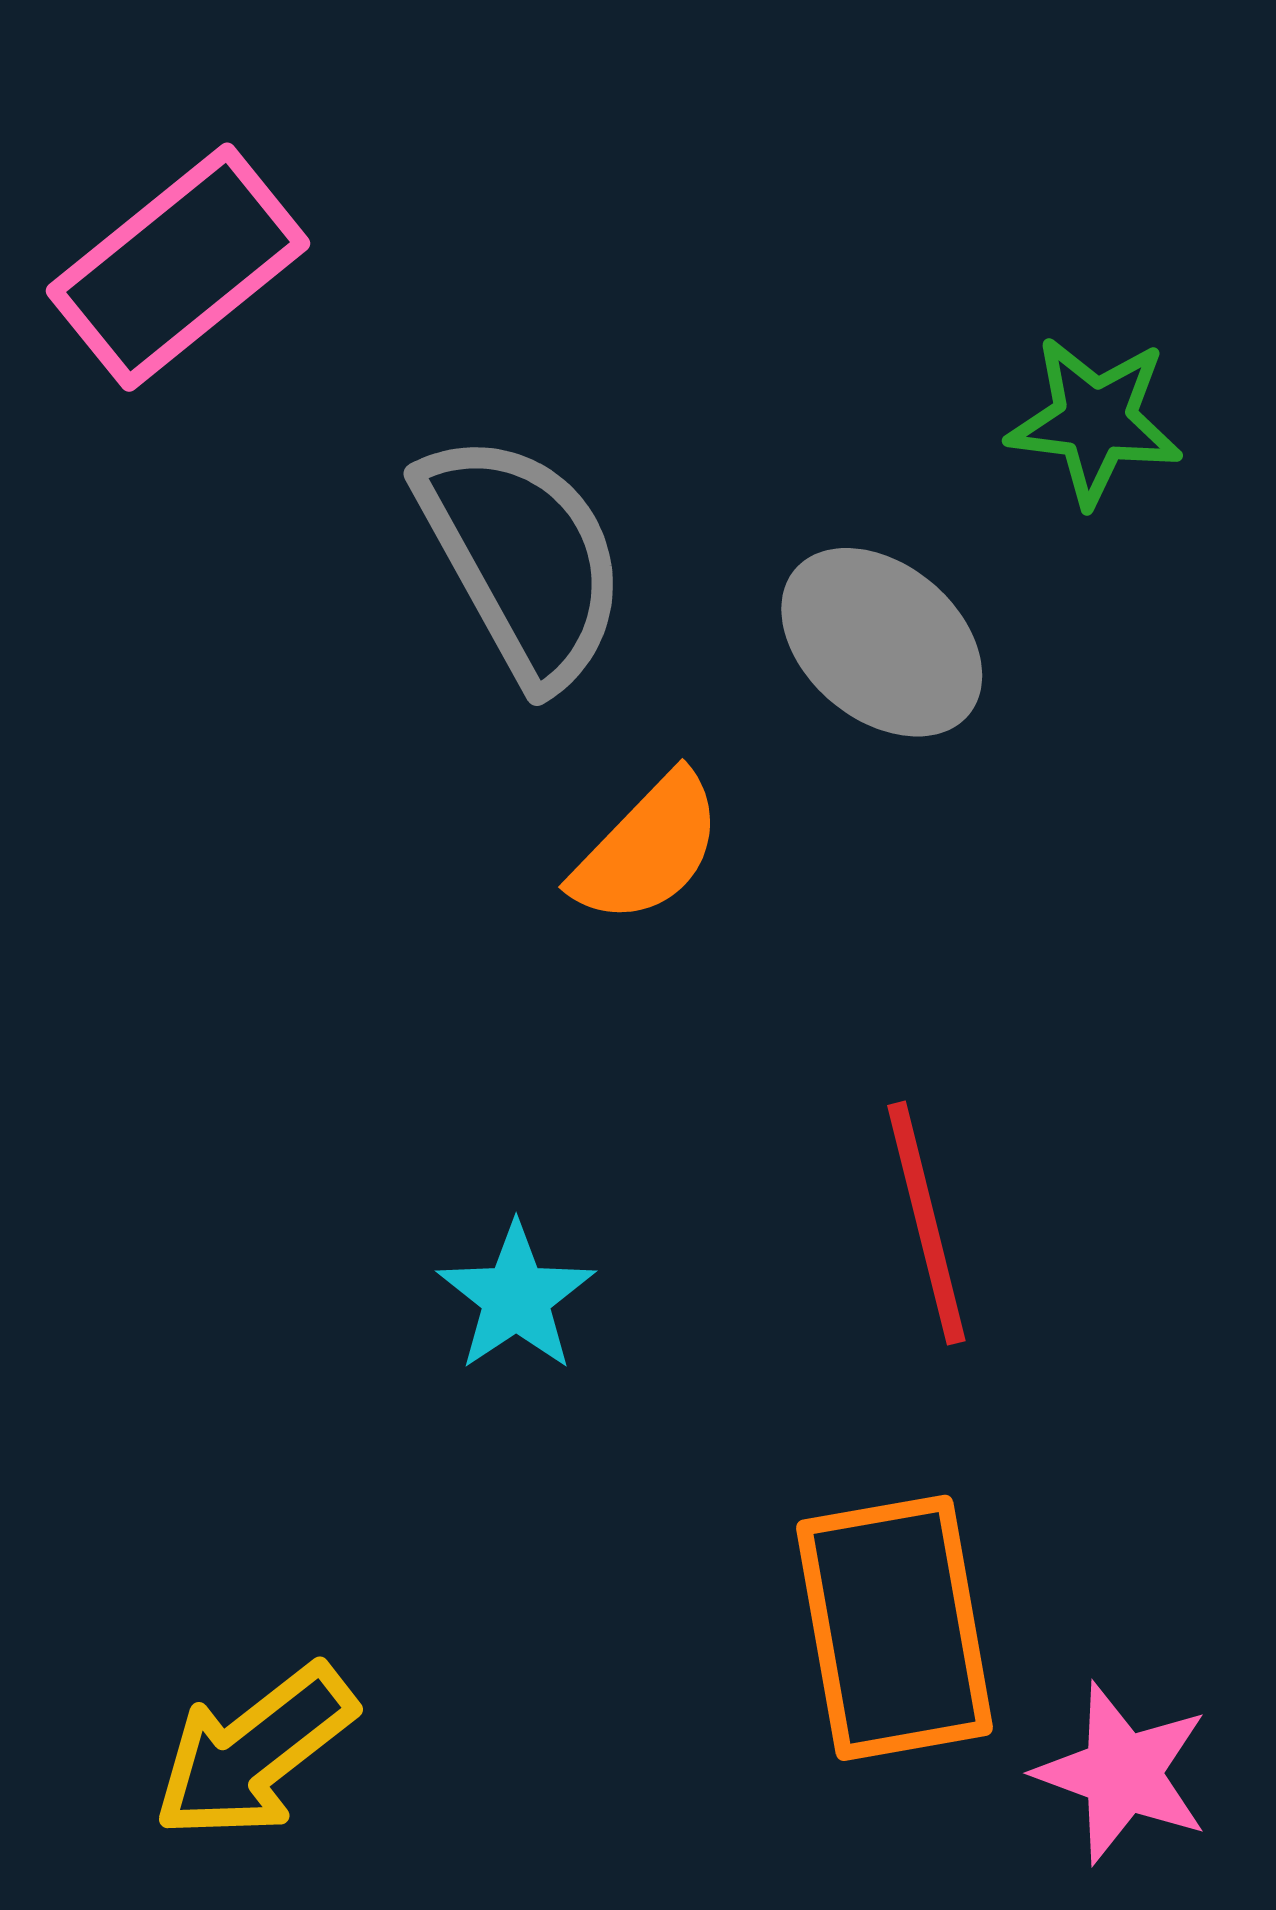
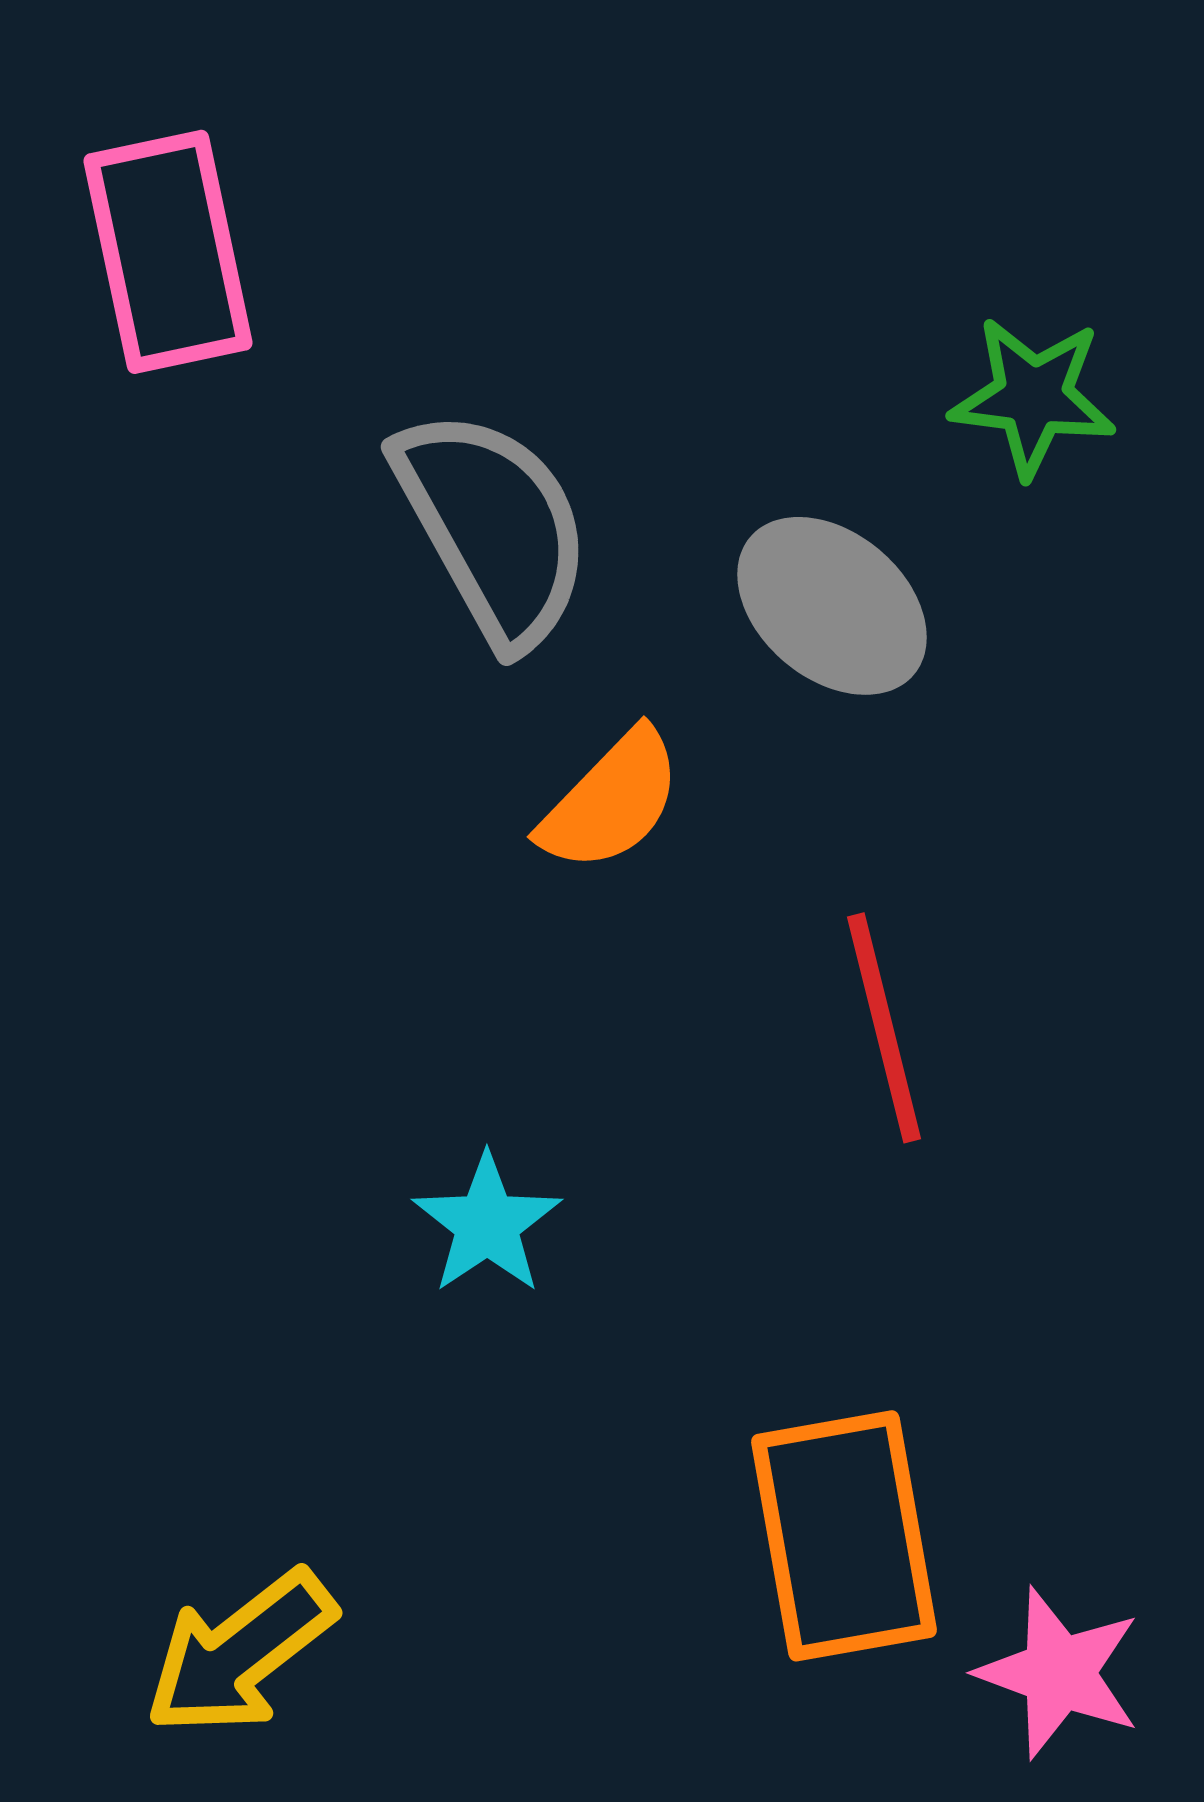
pink rectangle: (178, 267) -> (168, 252), turned -63
red line: (926, 1223) -> (884, 1028), moved

